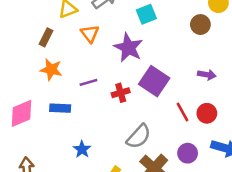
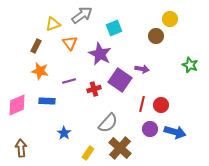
purple arrow: (207, 75) -> (142, 69), moved
red line: (182, 112) -> (142, 104), turned 42
purple circle: (188, 153) -> (150, 129), moved

